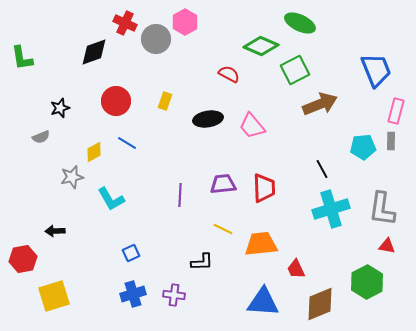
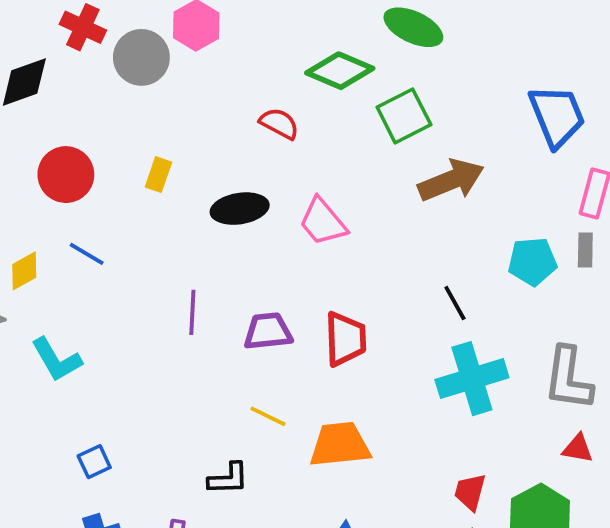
purple line: (180, 195) -> (192, 312), moved
red trapezoid: (296, 269) -> (470, 492), moved, turned 40

